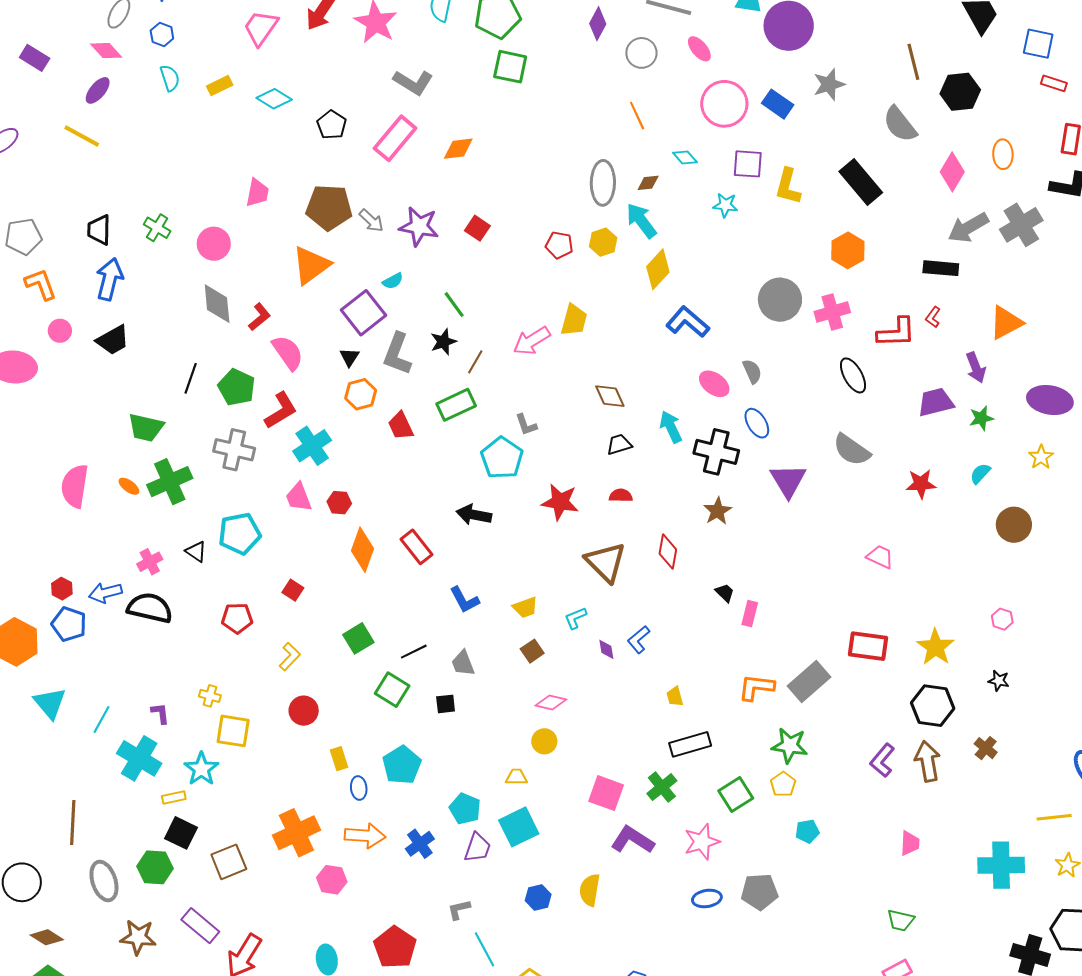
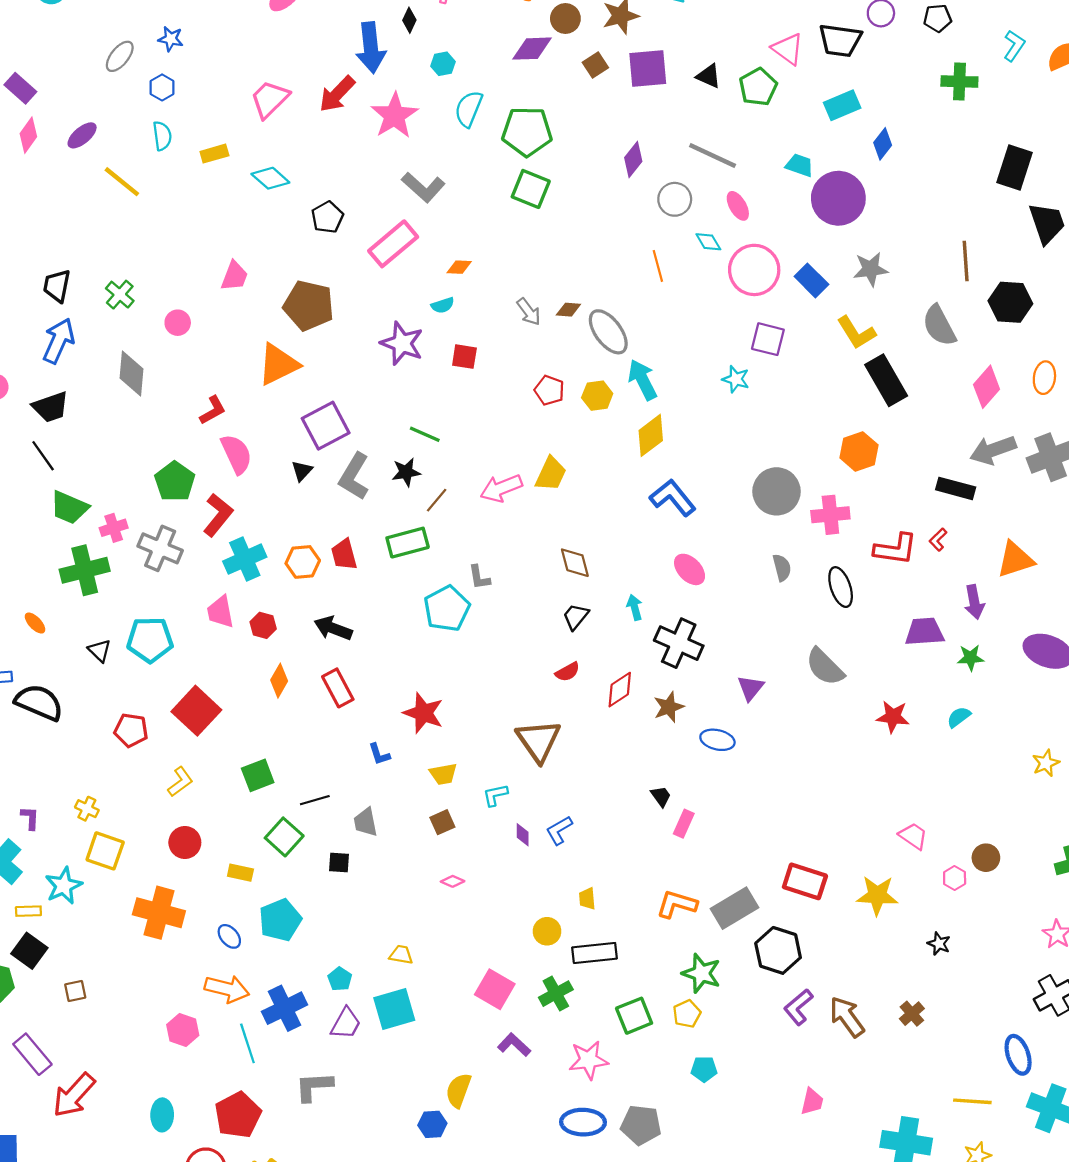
pink diamond: (106, 51) -> (28, 135), moved, turned 68
yellow line: (82, 136) -> (122, 182), moved
orange diamond: (458, 149) -> (459, 267), size x0.7
cyan diamond: (685, 157) -> (708, 242), moved
gray ellipse: (603, 183) -> (608, 332), turned -48
brown diamond: (648, 183) -> (568, 310), moved
yellow L-shape: (788, 186) -> (856, 333), moved, turned -57
gray arrow: (371, 221) -> (529, 312), moved
red square: (477, 228) -> (464, 357), turned -35
pink circle: (214, 244) -> (178, 323), size x0.7
cyan semicircle: (393, 281) -> (443, 305), moved
gray diamond: (217, 304) -> (131, 374), moved
green line: (454, 305) -> (425, 434), turned -40
gray semicircle: (752, 371) -> (782, 568), moved
black line: (191, 378) -> (43, 456), moved, turned -64
orange hexagon: (361, 394) -> (303, 562), moved
red L-shape: (281, 410) -> (218, 515), turned -30
blue ellipse: (757, 423) -> (717, 740), moved, turned -56
cyan arrow: (671, 427) -> (635, 607), size x0.7
black trapezoid: (619, 444) -> (576, 617), turned -44
yellow star: (1041, 457) -> (1046, 763), moved
purple triangle: (788, 481) -> (751, 688), size x0.7
orange ellipse: (129, 486) -> (35, 623), moved
red semicircle: (621, 496) -> (568, 672), turned 140
red star: (560, 502) -> (423, 713), moved
black arrow: (474, 515) -> (333, 628), moved
brown circle: (1014, 525) -> (986, 858), moved, size x0.7
orange diamond: (363, 550) -> (279, 681), size x0.7
red diamond: (668, 552) -> (620, 690), moved, turned 36
pink trapezoid: (880, 557) -> (913, 836), moved
pink cross: (150, 562) -> (114, 528), moved
red square: (293, 590) -> (196, 711), size x2.0
blue L-shape: (464, 600) -> (379, 754), size x0.7
yellow star: (935, 647) -> (877, 895), turned 30
pink diamond: (551, 703) -> (453, 881), size x0.7
black hexagon: (933, 706) -> (778, 950), moved
yellow circle: (544, 741) -> (547, 931), moved
yellow rectangle: (339, 759) -> (240, 873), moved, turned -70
brown arrow: (928, 761) -> (847, 1017), turned -36
blue ellipse: (359, 788) -> (229, 936), turned -45
cyan pentagon: (465, 809) -> (340, 979), size x0.7
orange cross: (296, 833) -> (159, 913), moved, turned 30
purple L-shape: (632, 840) -> (514, 1045), size x0.7
blue cross: (420, 844) -> (285, 1008), size x1.4
brown square: (229, 862) -> (75, 991), size x0.6
blue hexagon: (538, 897) -> (432, 1124), moved
blue ellipse: (707, 898) -> (583, 1122), size x1.4
gray L-shape: (459, 910) -> (314, 1086), size x1.5
cyan line: (485, 949) -> (247, 1043), moved

